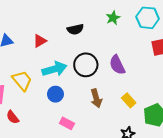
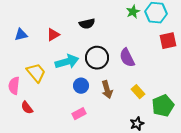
green star: (113, 18) -> (133, 12), moved
blue circle: (55, 94) -> (81, 86), moved
pink rectangle: (67, 123) -> (79, 114), turned -56

